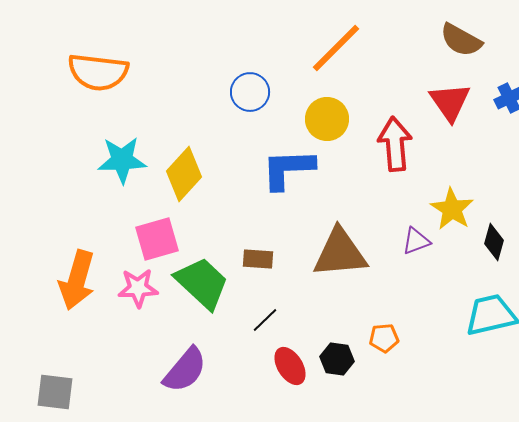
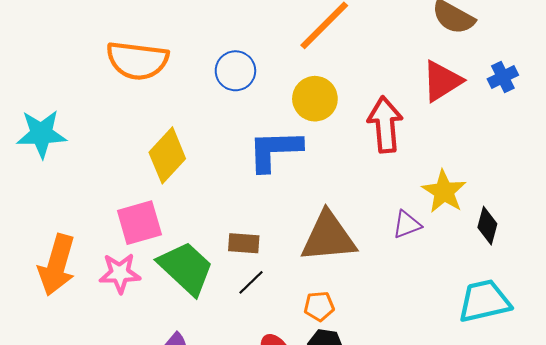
orange semicircle: (98, 72) -> (137, 60), moved
red triangle: (450, 102) -> (442, 81), turned 33
cyan star: (122, 160) -> (41, 134), moved
black line: (265, 320) -> (251, 282), moved
orange pentagon: (384, 338) -> (319, 306), moved

